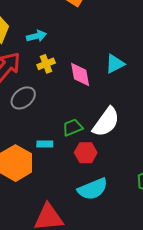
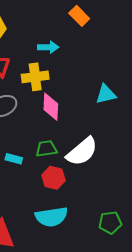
cyan arrow: (36, 36) -> (48, 47), moved
yellow cross: (46, 64) -> (35, 77), size x1.4
pink diamond: (80, 75) -> (51, 107), moved

